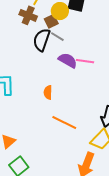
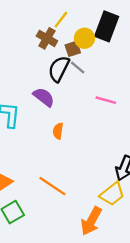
purple semicircle: (68, 60) -> (44, 97), moved
orange line: (64, 122) -> (52, 186), moved

